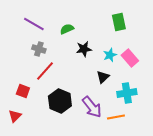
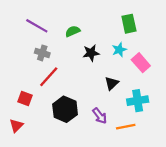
cyan star: (110, 55) -> (119, 50), moved
purple arrow: (92, 107) -> (100, 116), size x0.7

